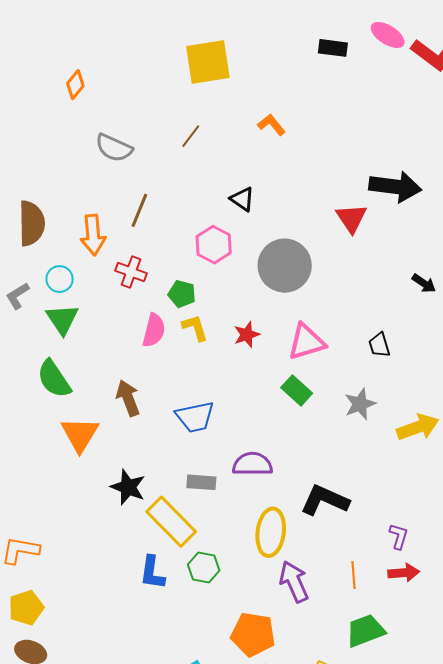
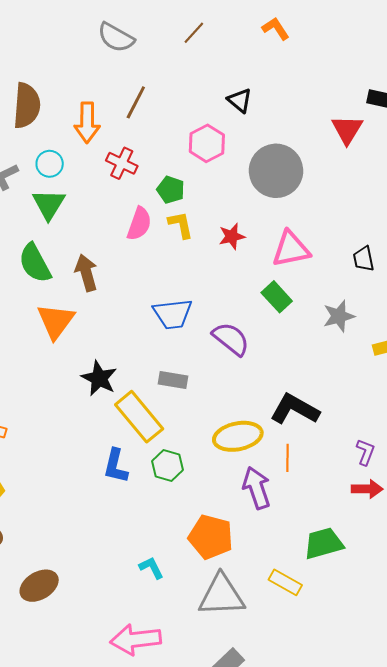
brown arrow: (128, 398) -> (86, 273), moved
purple semicircle: (252, 464) -> (231, 339), moved, turned 33
yellow ellipse: (271, 532) -> (238, 436), turned 66
orange line: (353, 575) -> (287, 458), moved

